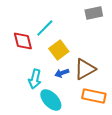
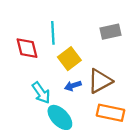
gray rectangle: (94, 13) -> (110, 32), moved
cyan line: (45, 28) -> (53, 33), turned -48
cyan arrow: (35, 79) -> (41, 93), turned -48

